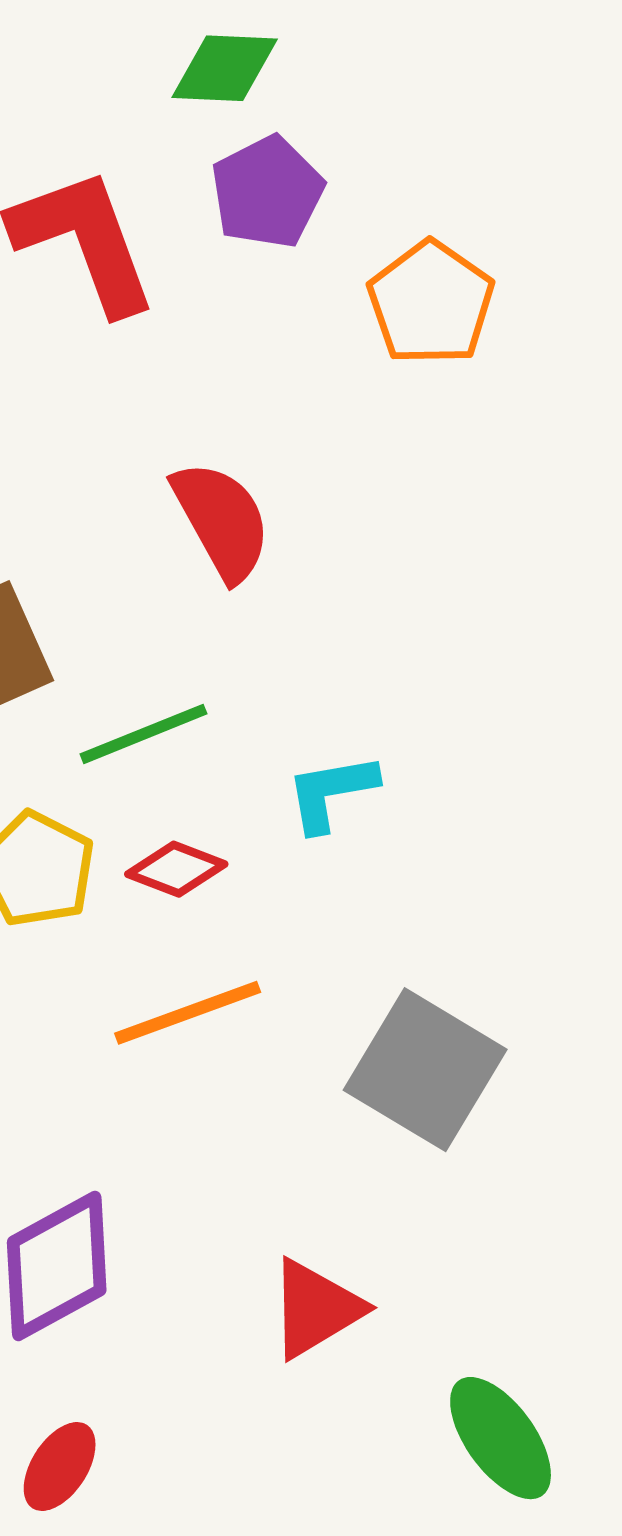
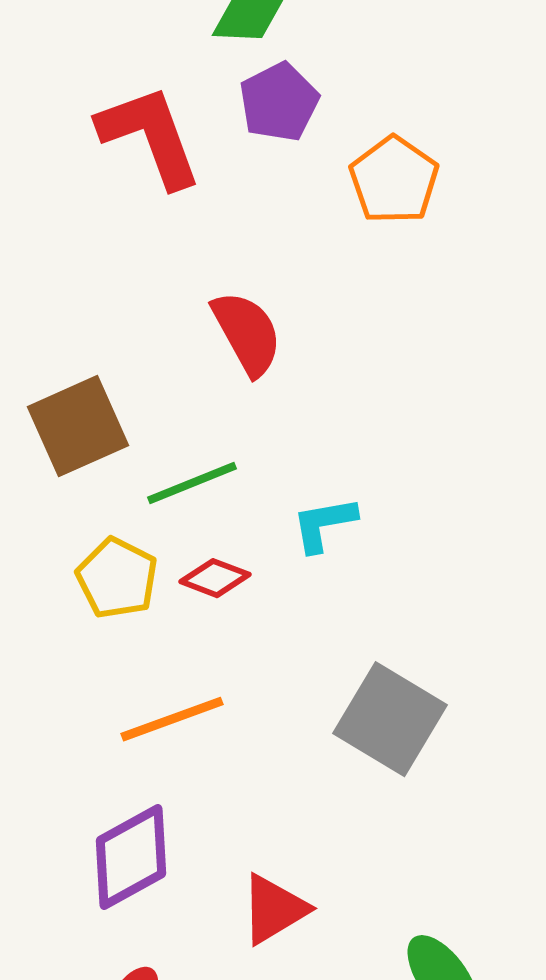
orange line: (188, 1013) -> (172, 719), moved
red triangle: (316, 1309) -> (274, 909), moved

